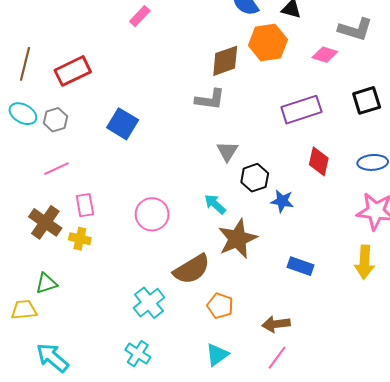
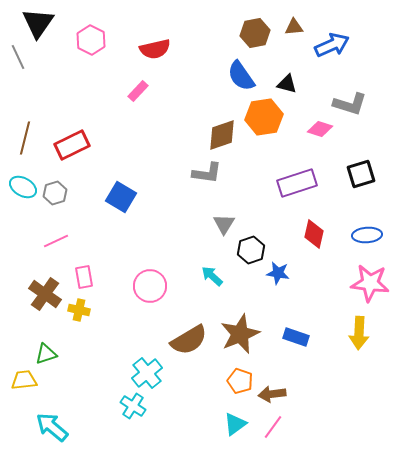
brown star: (237, 239) -> (240, 334), moved
orange pentagon: (220, 306) -> (240, 381), moved
cyan cross: (138, 354) -> (133, 406), moved
cyan triangle: (217, 355) -> (235, 424), moved

